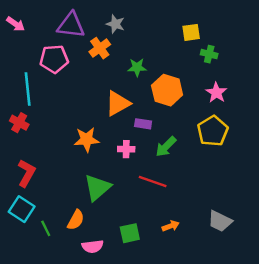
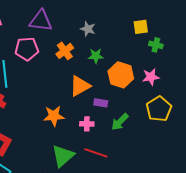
gray star: (115, 24) -> (88, 29), moved
orange cross: (100, 48) -> (65, 51), moved
pink star: (216, 93) -> (151, 77), moved, turned 30
red line: (153, 181) -> (96, 153), moved

